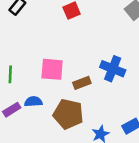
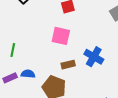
pink square: (52, 69) -> (61, 36), moved

